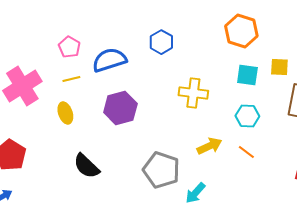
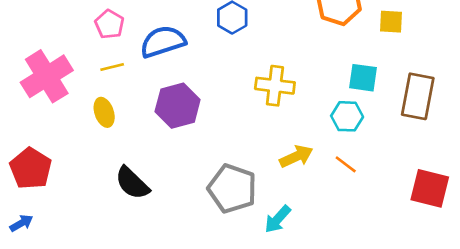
yellow square: (279, 67) -> (391, 22), moved
cyan square: (247, 75) -> (363, 78), moved

